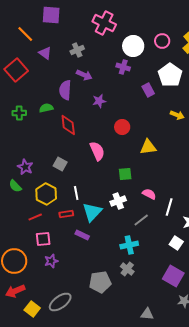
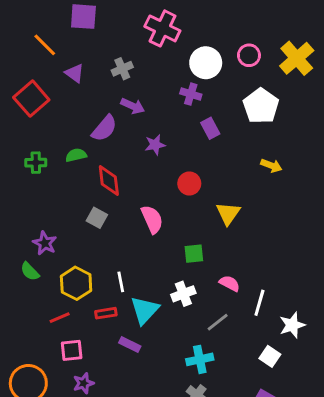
purple semicircle: (65, 90) -> (104, 128), turned -144
purple rectangle: (148, 90) -> (210, 128), moved
yellow triangle: (148, 147) -> (228, 213), turned -48
gray square: (60, 164) -> (97, 218), moved

